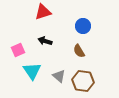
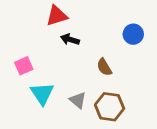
blue circle: (83, 26) -> (133, 34), moved
black arrow: (45, 41) -> (70, 39), moved

